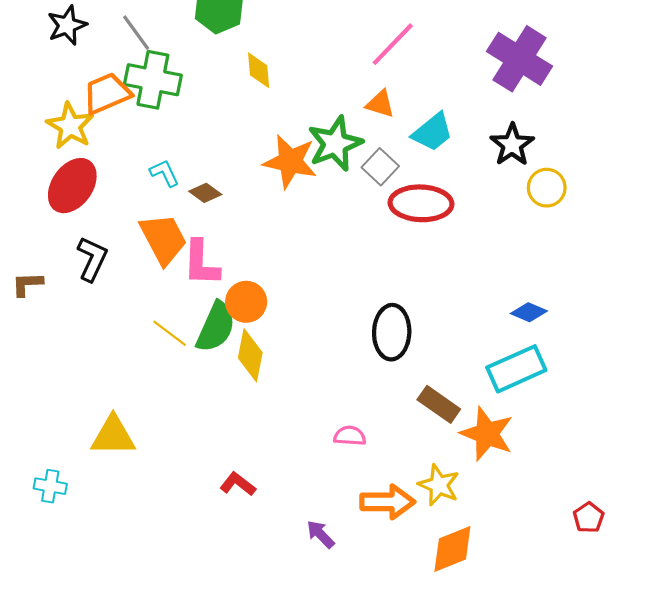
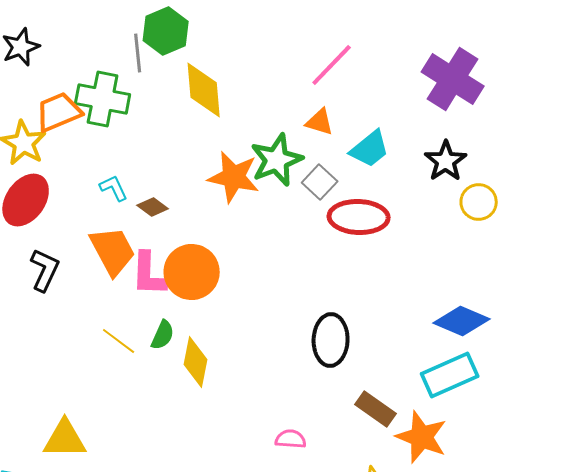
gray line: (136, 33) -> (138, 53), moved, turned 30
yellow diamond: (259, 70) -> (204, 90), size x1.6
orange circle: (246, 302) -> (192, 272), moved, size x1.4
blue diamond: (529, 312) -> (462, 321), size x1.6
green semicircle: (216, 327) -> (163, 335), size x0.6

